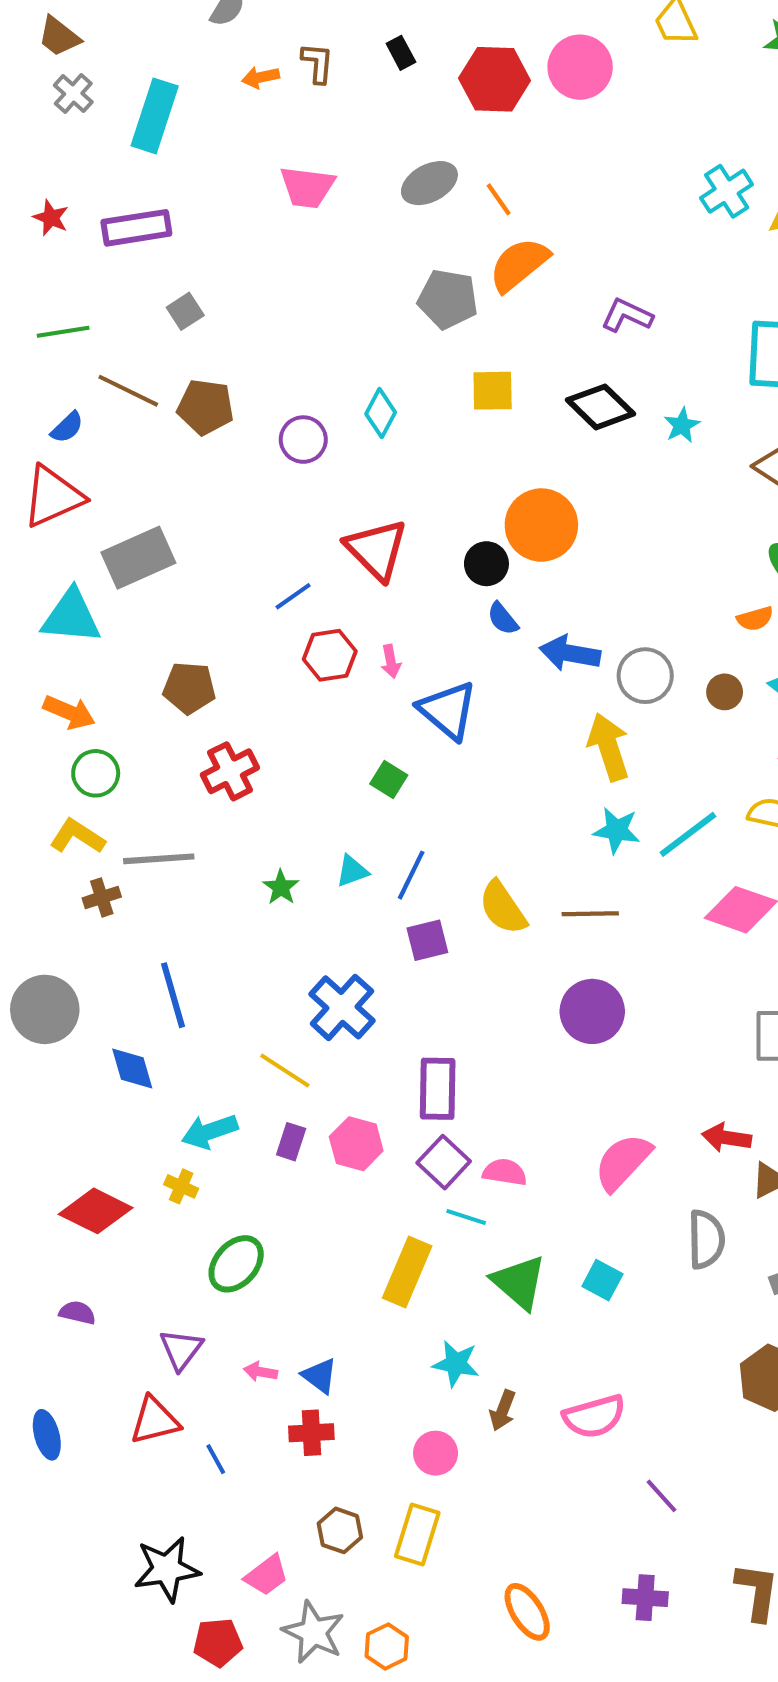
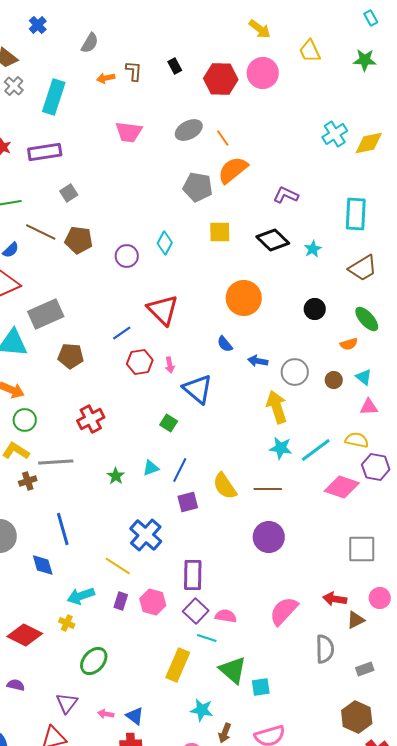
black circle: (486, 564) -> (315, 309), moved
blue arrow: (570, 653) -> (258, 361), size x0.7
brown pentagon: (189, 688) -> (71, 356), moved
cyan square: (602, 1280) -> (261, 687), moved, turned -36

